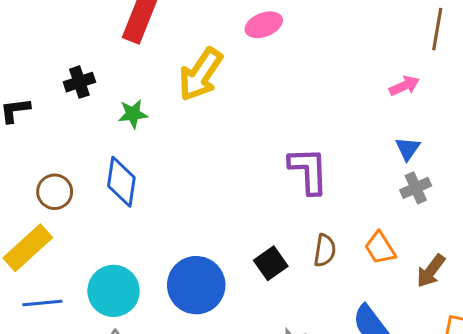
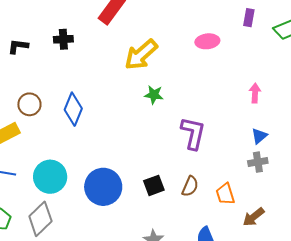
pink ellipse: (264, 25) -> (207, 41), moved
pink arrow: (404, 86) -> (255, 93), moved, turned -78
green star: (133, 114) -> (154, 95), moved

